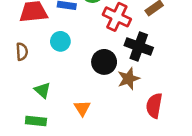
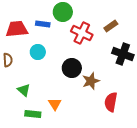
black cross: (139, 46) -> (123, 54), moved
green rectangle: (36, 121) -> (33, 114), moved

